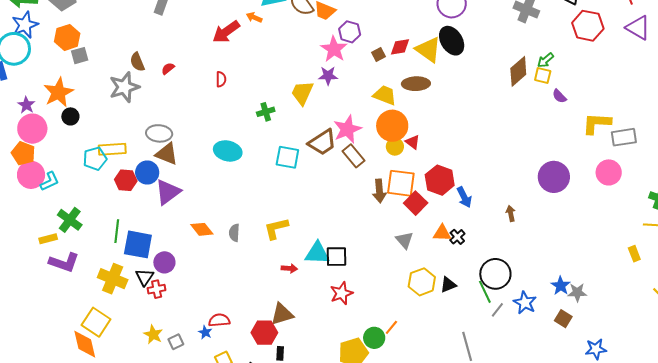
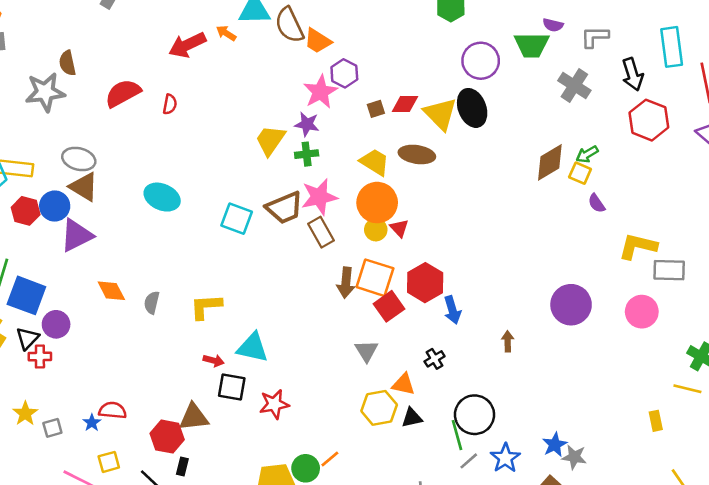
red semicircle: (168, 69) -> (123, 93), moved, size x2.0
green cross: (266, 112) -> (307, 154), moved
orange triangle: (442, 233) -> (403, 384), moved
black square: (337, 257) -> (232, 387), moved

